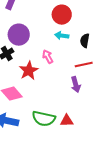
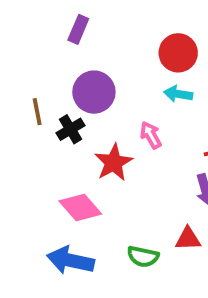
green semicircle: (44, 119) -> (143, 256), size x0.7
red triangle: (67, 121) -> (188, 239), moved

